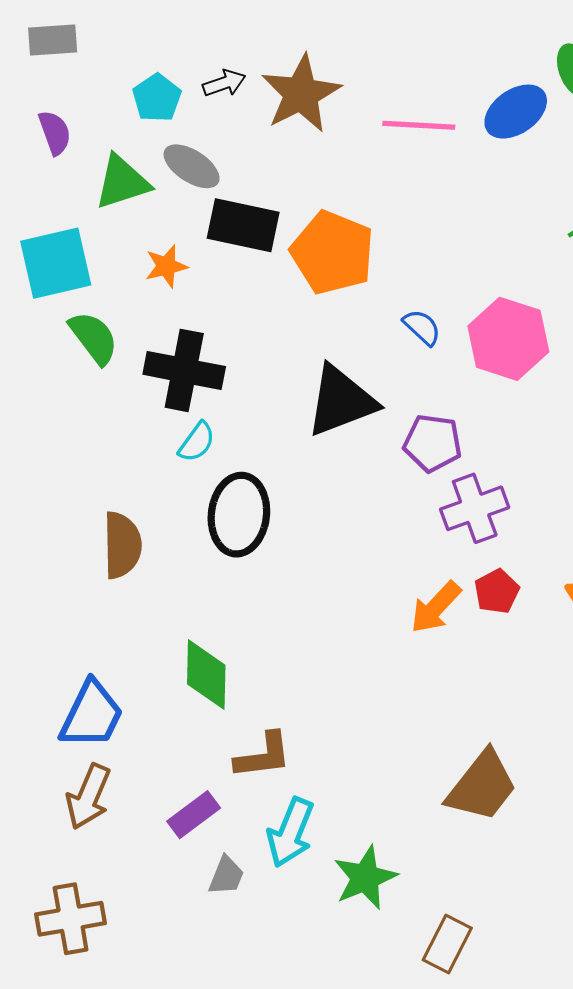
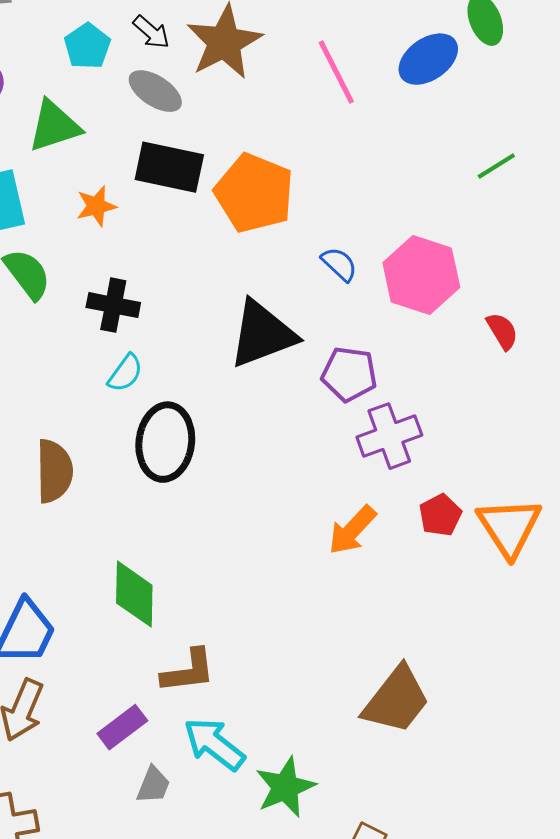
black arrow: (224, 83) -> (151, 32), turned 60
pink line: (419, 125) -> (336, 72), turned 60
gray ellipse: (192, 166) -> (155, 91), moved
black cross: (184, 370) -> (113, 305), size x0.7
red pentagon: (497, 591) -> (440, 515), moved
cyan arrow: (290, 832) -> (214, 744), turned 106

